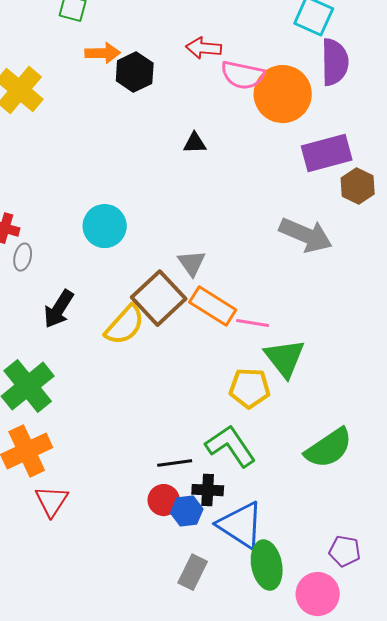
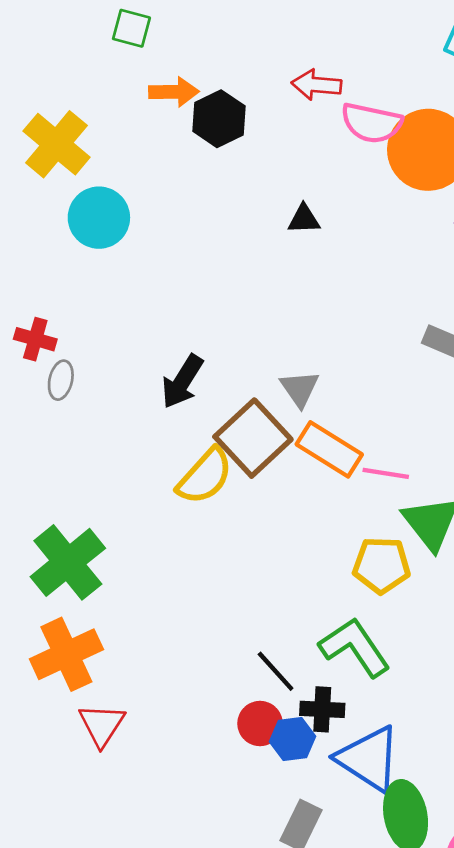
cyan circle: (105, 226) -> (99, 218), moved
black arrow: (59, 309) -> (182, 382), moved
black line: (175, 463) -> (276, 671), turned 56

